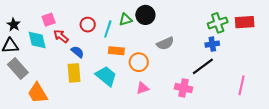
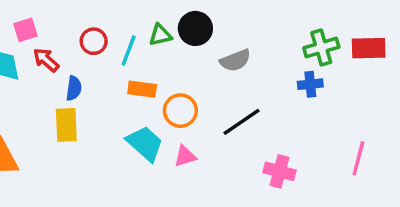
gray semicircle: (165, 43) -> (235, 60), moved
blue semicircle: (77, 52) -> (74, 88), turned 56
black line: (203, 66) -> (242, 122), moved
cyan trapezoid: (106, 76) -> (145, 143), moved
pink cross: (183, 88) -> (279, 171), moved

